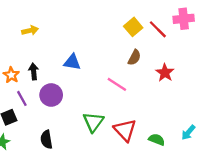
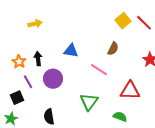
brown semicircle: (134, 57) -> (113, 49), moved
pink line: (117, 84) -> (99, 70), moved
red triangle: (125, 130) -> (130, 91), moved, turned -45
green semicircle: (157, 140) -> (120, 117), moved

